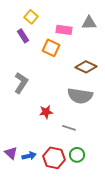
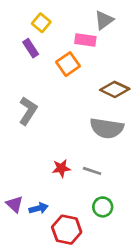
gray triangle: (89, 23) -> (104, 20), moved, turned -35
orange square: (51, 48) -> (68, 64), turned 30
red star: (46, 112) -> (61, 168), moved
red hexagon: (54, 158) -> (67, 230), moved

